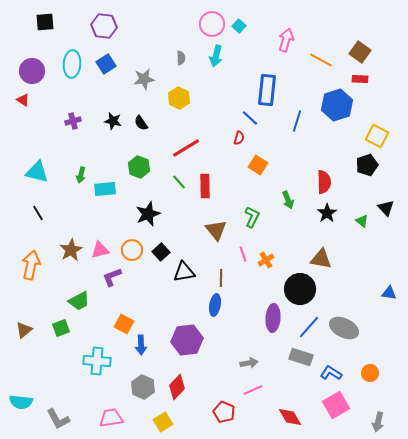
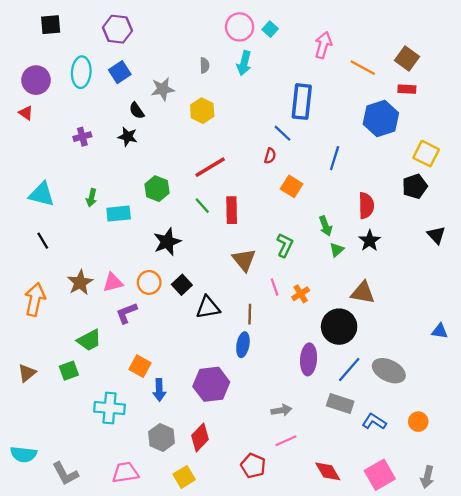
blue line: (297, 121) -> (335, 158), moved
black semicircle: (141, 123) -> (137, 111), moved
green triangle: (362, 221) -> (337, 250), moved, turned 40
pink square: (336, 405) -> (380, 475), moved

